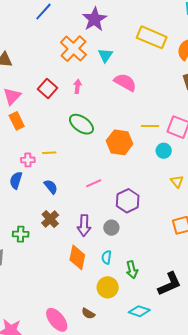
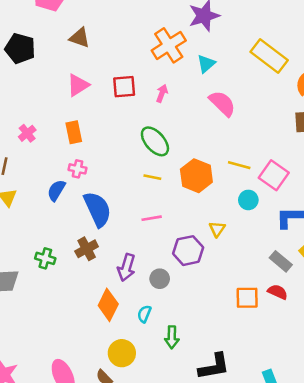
red square: (48, 89) -> (124, 87), turned 30
orange rectangle: (17, 121) -> (74, 132), moved
yellow line: (49, 153) -> (152, 177), moved
yellow triangle: (177, 181) -> (217, 229), moved
blue semicircle: (51, 187) -> (97, 209), size x1.8
yellow circle: (108, 287) -> (122, 353), moved

